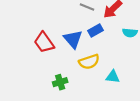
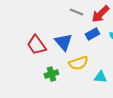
blue rectangle: (96, 31) -> (92, 34), moved
green cross: (60, 82) -> (51, 74), moved

